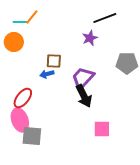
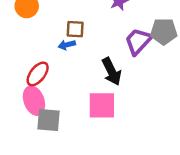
purple trapezoid: (83, 78) -> (138, 41), moved
pink square: (102, 129) -> (102, 105), moved, size x1.4

